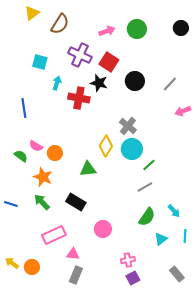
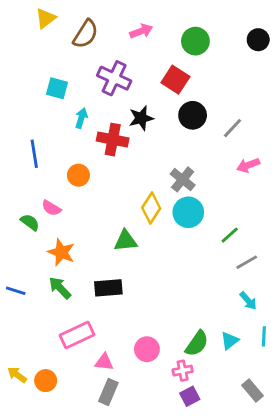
pink arrow: (107, 31) -> (141, 31), moved
red square: (109, 62) -> (175, 80), moved
black star: (99, 83) -> (141, 118), turned -30
gray line: (170, 84) -> (232, 128), moved
pink arrow: (183, 111) -> (248, 165), moved
orange circle: (55, 153) -> (78, 175), moved
green line: (149, 165) -> (230, 235), moved
gray line: (145, 187) -> (247, 262), moved
black rectangle: (76, 202) -> (108, 288), turned -36
green semicircle: (147, 217) -> (197, 344), moved
pink circle: (103, 229) -> (147, 349), moved

